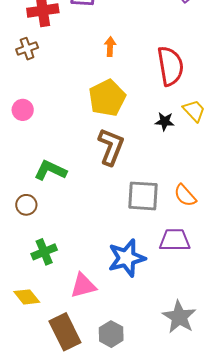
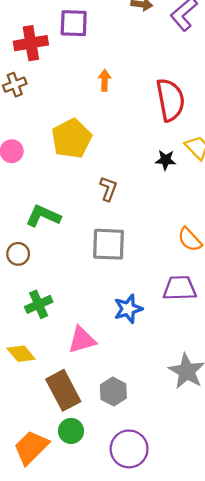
yellow pentagon: (107, 98) -> (71, 139), moved
brown L-shape: (111, 147) -> (108, 189), size x0.6
gray square: (143, 196) -> (109, 244), moved
blue star: (127, 258) -> (128, 309), size x0.7

